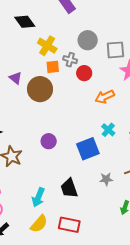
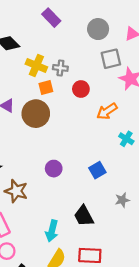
gray circle: (88, 40) -> (98, 29), moved
gray cross: (70, 60) -> (60, 68), moved
cyan cross: (108, 130) -> (126, 139), moved
blue square: (88, 149) -> (97, 170), size x0.7

